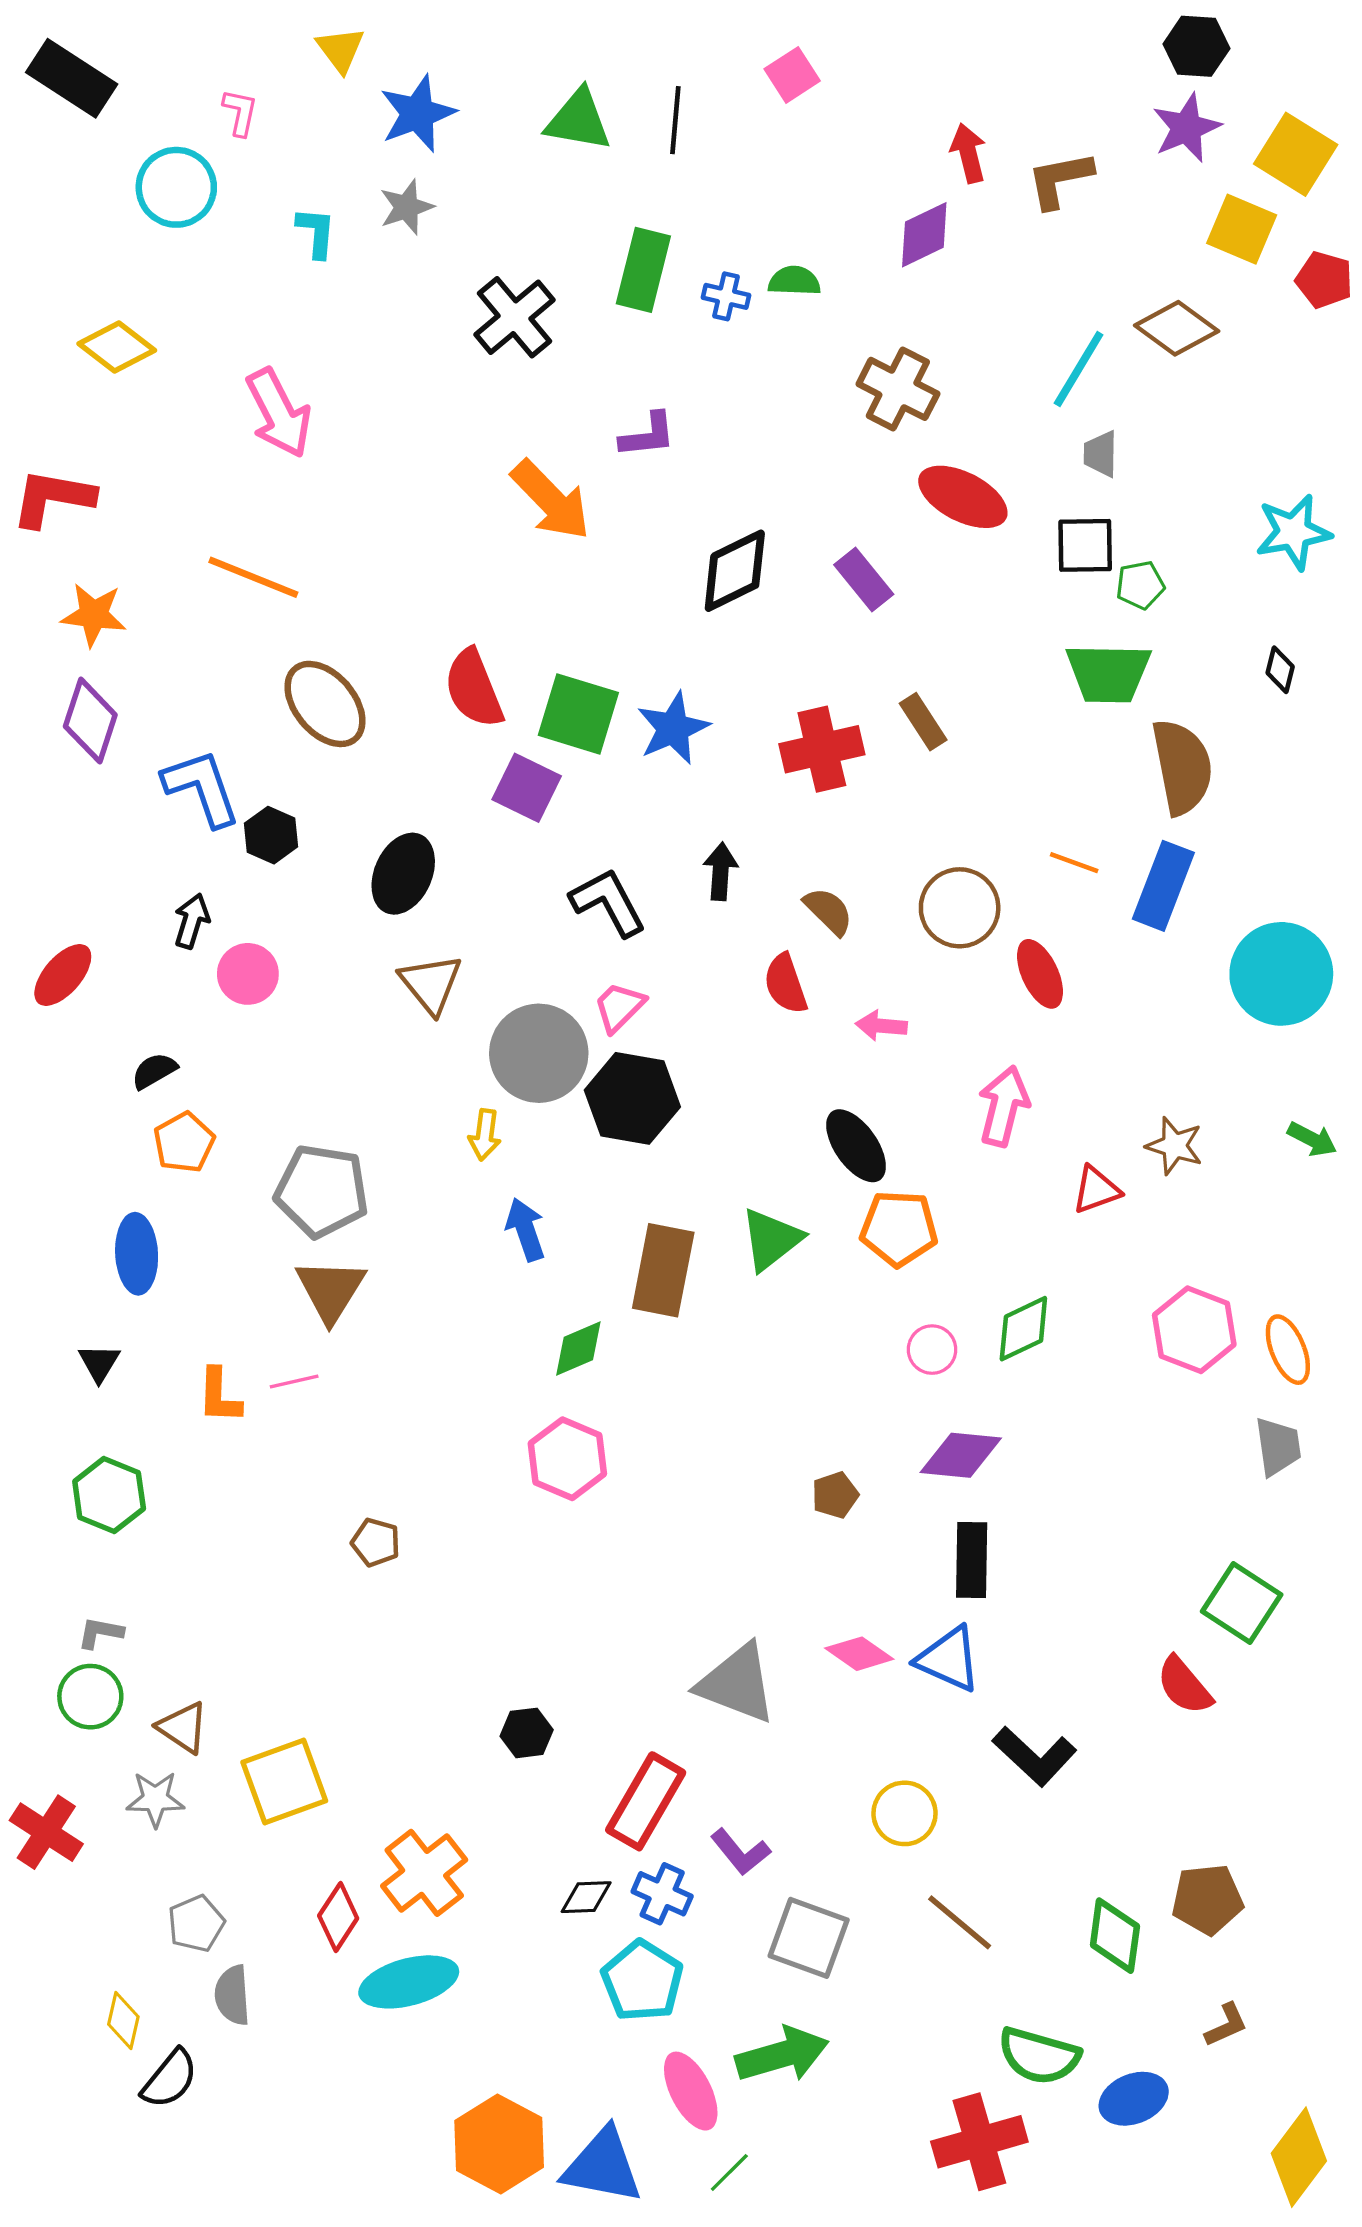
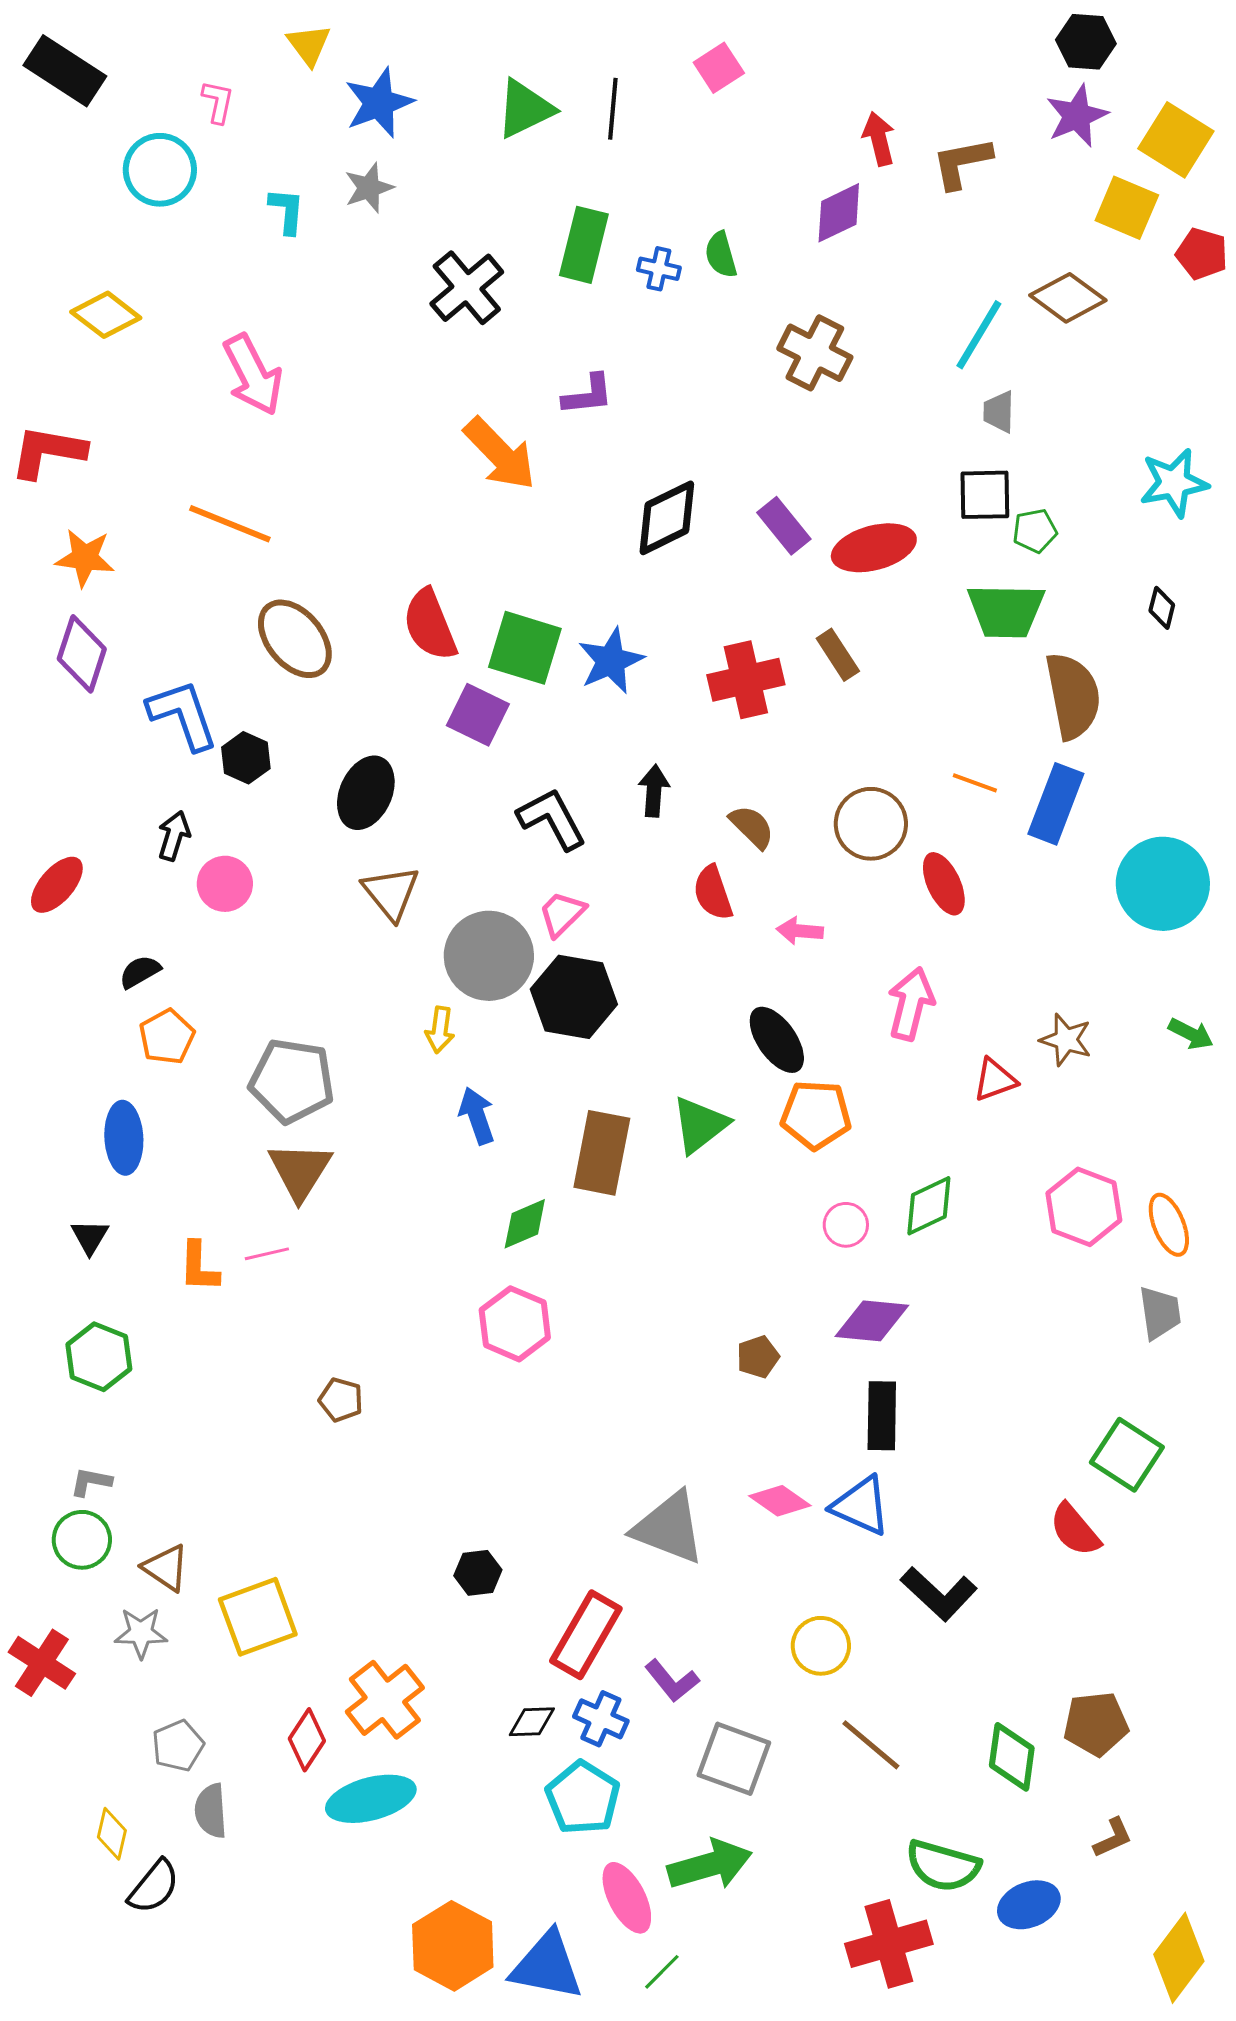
green triangle: (578, 120) -> (525, 109), turned -36
green semicircle: (794, 281) -> (721, 255), turned -108
red ellipse: (963, 497) -> (874, 548), moved, turned -42

